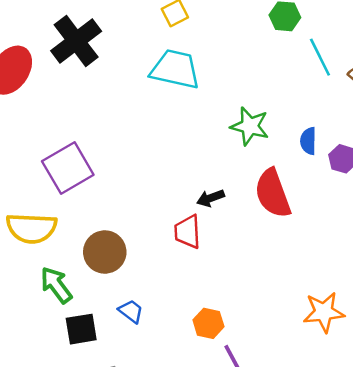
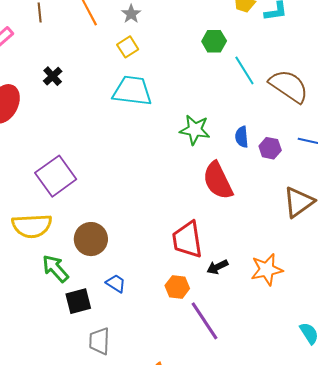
black cross: (76, 41) -> (53, 76), size x0.5
black arrow: (210, 198) -> (217, 267), moved
red trapezoid: (187, 232) -> (187, 240), moved, size x1.4

